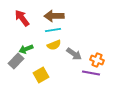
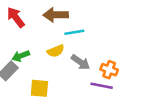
cyan line: (53, 30) -> (74, 32), moved
yellow square: (41, 75) -> (39, 88), turned 35

